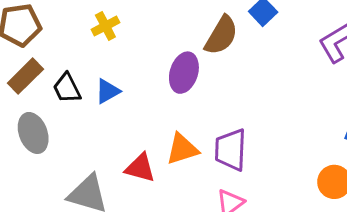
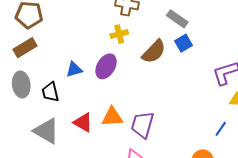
yellow cross: (105, 26) -> (119, 34), moved
purple ellipse: (184, 73) -> (106, 66), moved
black trapezoid: (67, 88) -> (50, 92), moved

